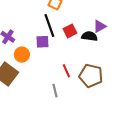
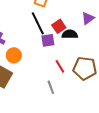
black semicircle: (89, 36) -> (70, 34), moved
purple square: (42, 42) -> (48, 40), moved

